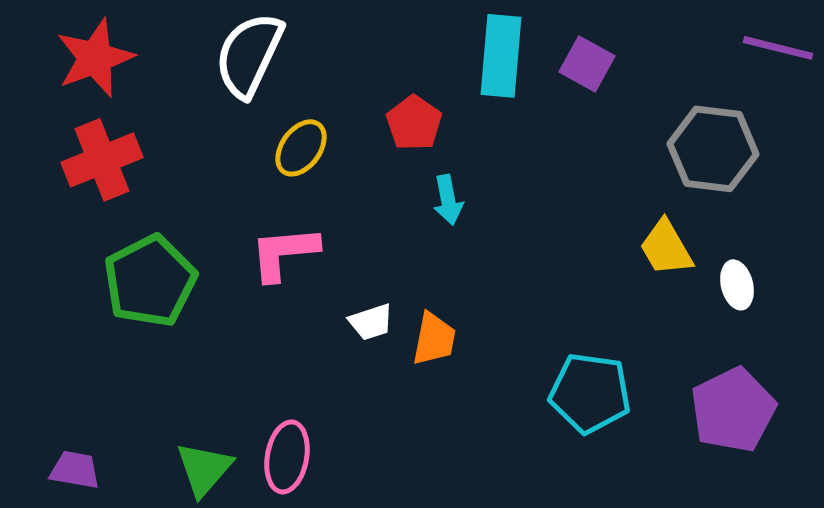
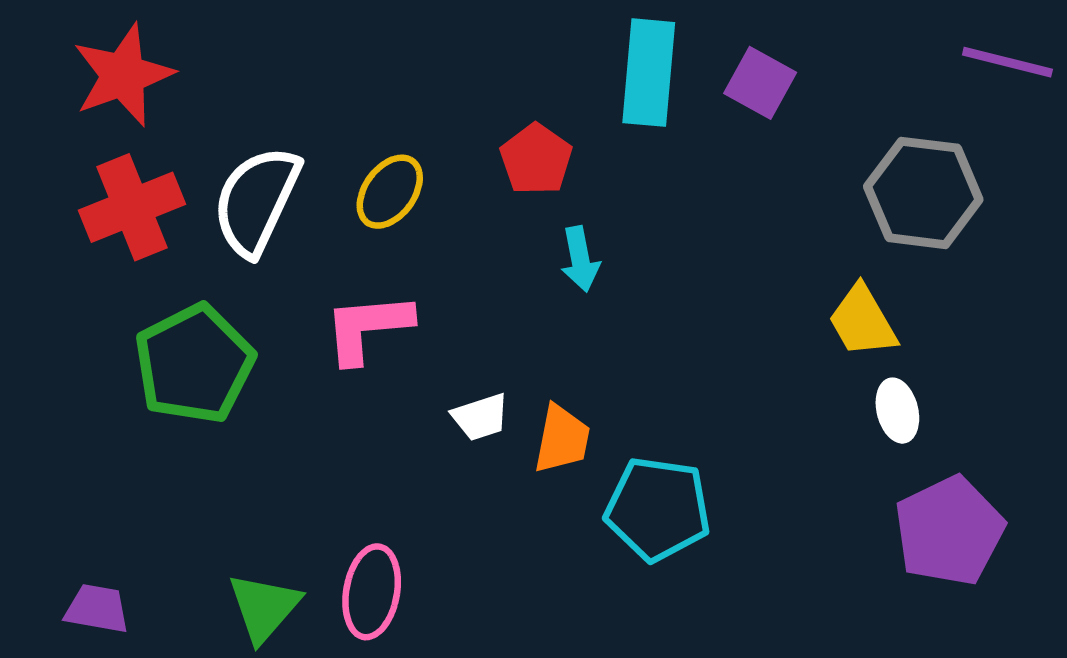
white semicircle: (249, 55) -> (256, 201), moved
white ellipse: (737, 285) -> (897, 411), moved
cyan pentagon: (590, 393) -> (658, 509), moved

